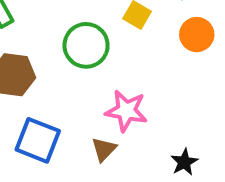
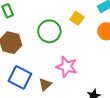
brown triangle: (104, 149) -> (45, 84), moved

